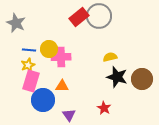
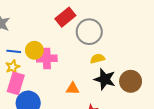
gray circle: (99, 16) -> (89, 32), moved
orange triangle: (62, 86) -> (73, 89), moved

